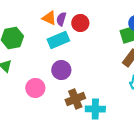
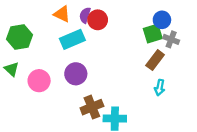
purple semicircle: (61, 19) -> (85, 15), moved
pink circle: (35, 88) -> (39, 81), moved

